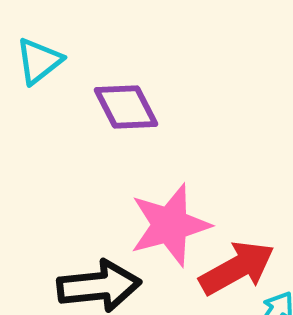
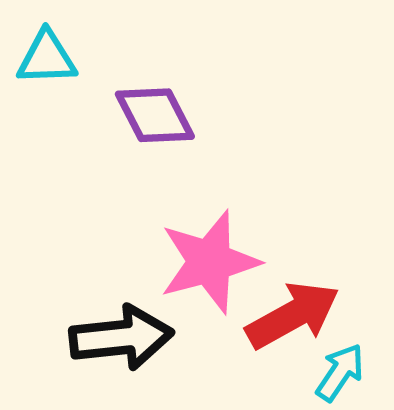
cyan triangle: (39, 61) -> (47, 58), turned 36

